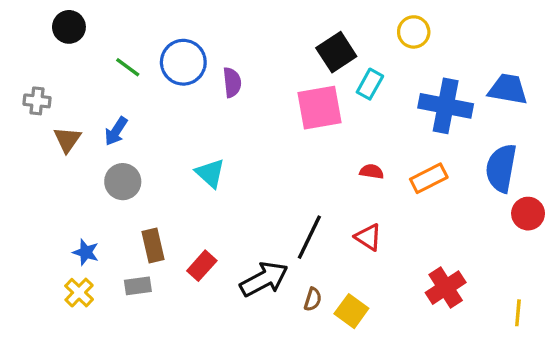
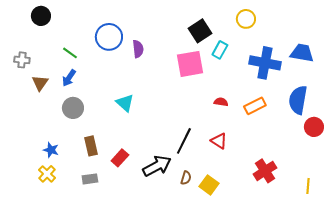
green line: (128, 67) -> (70, 53), moved
gray rectangle: (138, 286) -> (90, 179), moved

